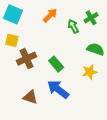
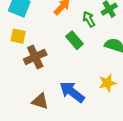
green rectangle: (56, 64) -> (75, 40), moved
yellow star: (90, 72) -> (107, 83), moved

